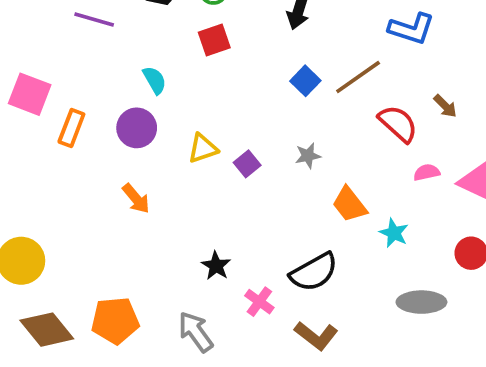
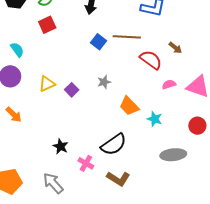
brown line: (358, 77) -> (127, 37), turned 44

